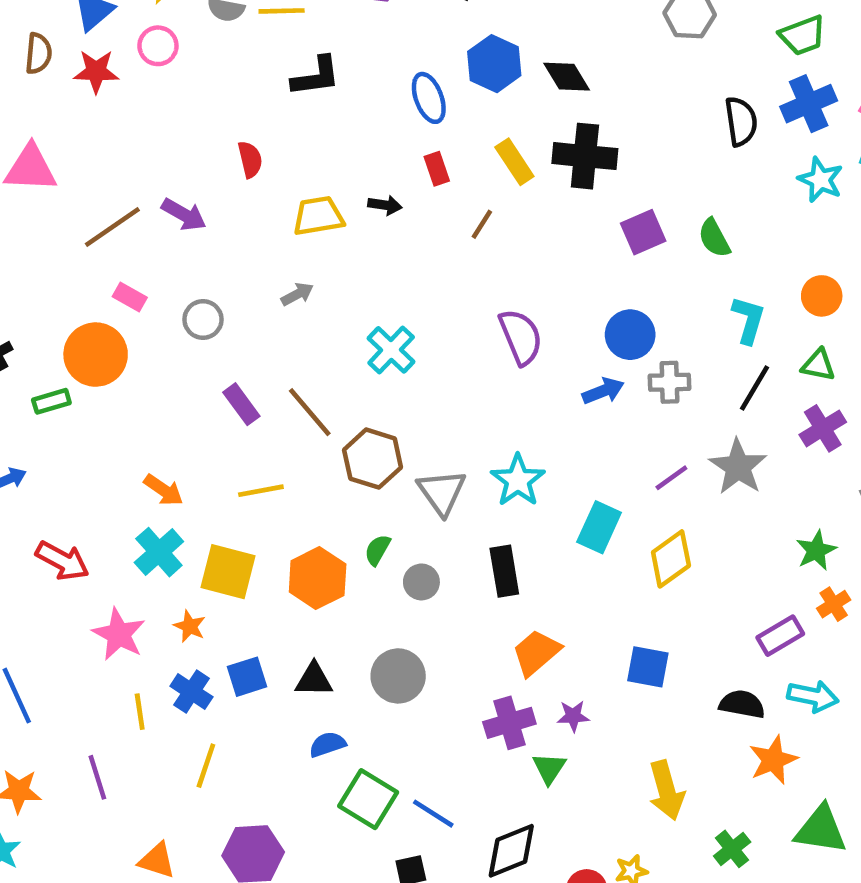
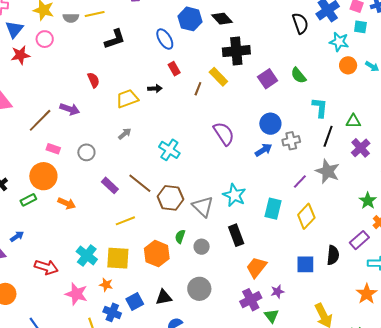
yellow rectangle: (514, 162) -> (218, 77), moved
orange circle: (822, 296) -> (348, 65), moved
orange arrow: (164, 490) -> (67, 203), moved
black semicircle: (742, 704) -> (333, 255), moved, turned 96

